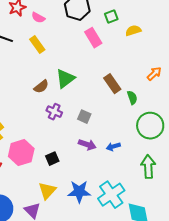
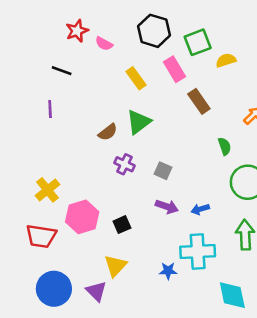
green square: (111, 17) -> (198, 42), size x1.5
yellow rectangle: (37, 45) -> (136, 78), moved
brown rectangle: (112, 84) -> (199, 101), moved
blue star: (79, 192) -> (168, 271), moved, size x0.6
cyan cross: (111, 195) -> (198, 252), moved, turned 32

